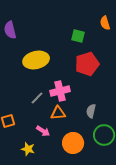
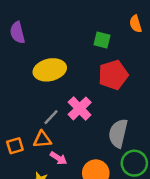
pink cross: (60, 91) -> (80, 108), turned -30
gray semicircle: (91, 111) -> (118, 133), size x1.6
orange triangle: (58, 113) -> (42, 140), moved

